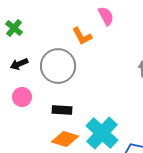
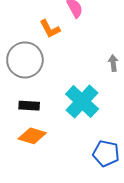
cyan cross: (102, 133) -> (82, 102), moved

